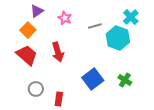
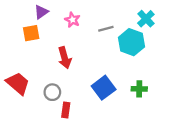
orange square: (28, 30) -> (31, 33), turned 35
red trapezoid: (27, 55) -> (18, 83), moved
green cross: (125, 80) -> (139, 89), turned -32
gray circle: (36, 89) -> (52, 92), moved

